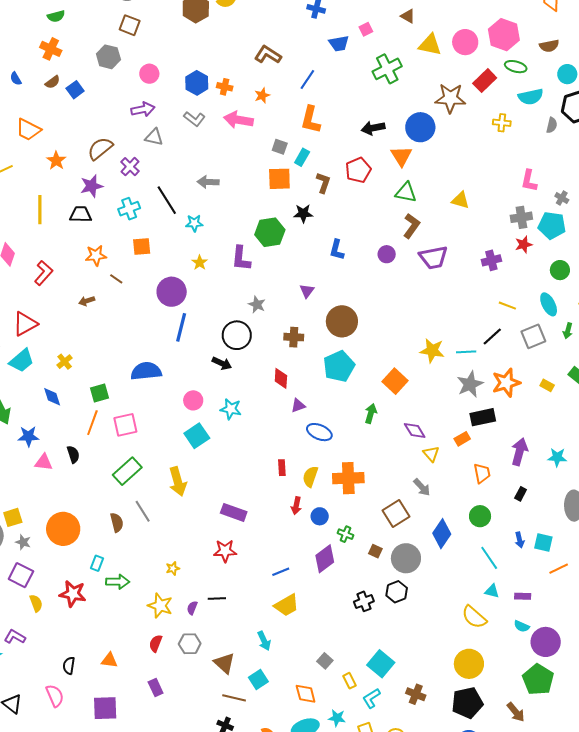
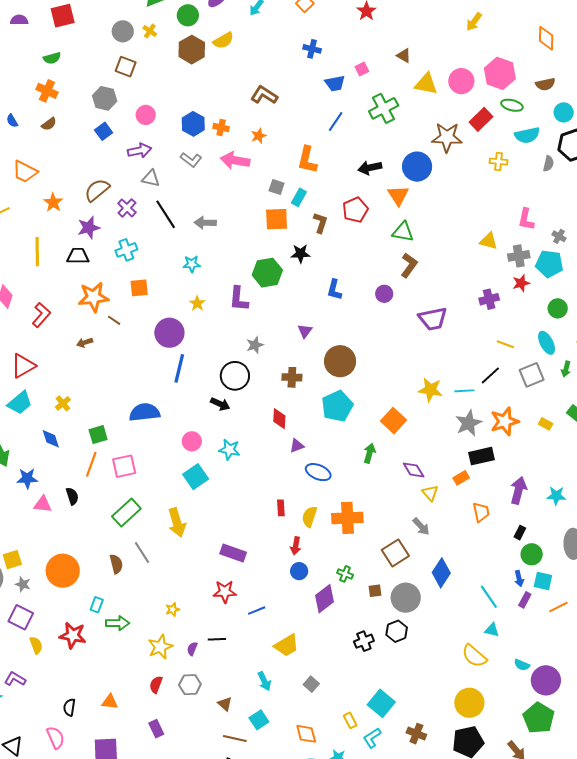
blue line: (307, 79) -> (336, 121), moved
blue square: (75, 90) -> (104, 131), moved
black line: (167, 200) -> (166, 214), moved
yellow triangle: (460, 200) -> (489, 241), moved
orange star: (96, 255) -> (93, 297), size x1.4
purple trapezoid: (433, 257) -> (433, 319), moved
gray star: (257, 305) -> (255, 345), turned 30
blue circle: (320, 516) -> (299, 571), moved
green circle: (480, 516) -> (532, 554), moved
brown square: (375, 551) -> (375, 591), turned -32
blue line: (281, 572) -> (257, 611), moved
purple rectangle: (523, 596) -> (525, 600), moved, turned -63
yellow star: (160, 606) -> (160, 647), turned 30
gray square: (325, 661) -> (311, 684), moved
brown triangle: (224, 663) -> (225, 704), size x0.7

